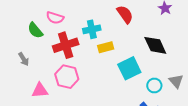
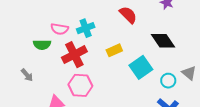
cyan cross: (92, 29) -> (86, 28), moved
green semicircle: (35, 30) -> (42, 45), turned -42
gray arrow: (24, 59) -> (27, 75), moved

